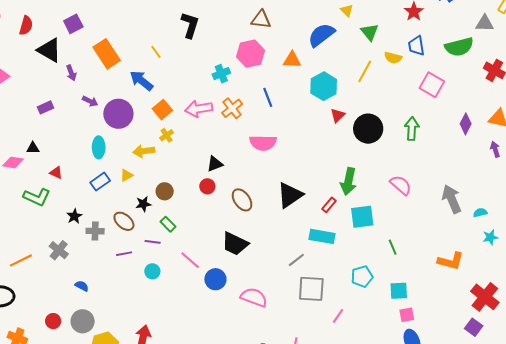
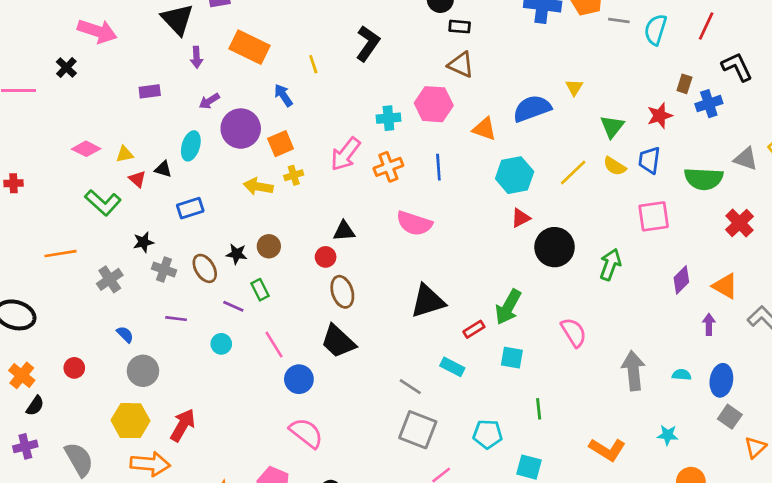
green triangle: (370, 32) -> (612, 127), moved
orange rectangle: (107, 54) -> (249, 47), turned -48
blue arrow: (141, 81) -> (283, 95), size x0.7
pink square: (432, 85) -> (654, 216), turned 35
purple arrow: (90, 101) -> (209, 101), turned 105
pink arrow: (199, 109) -> (345, 154), turned -60
orange square: (162, 110) -> (281, 144), moved
cyan ellipse: (99, 147) -> (191, 146), moved
black triangle: (33, 148) -> (163, 169), moved
yellow triangle: (127, 175) -> (125, 154), moved
brown ellipse: (242, 200) -> (342, 292), moved
cyan semicircle: (480, 213) -> (682, 375), moved
cyan square: (362, 217) -> (512, 358), size x0.7
cyan rectangle: (322, 236) -> (452, 367), size x0.7
purple line: (124, 254) -> (176, 319), moved
orange line: (21, 260) -> (61, 254), moved
gray line: (296, 260) -> (410, 387), turned 54
pink semicircle: (254, 297) -> (306, 433), moved
gray circle: (83, 321) -> (143, 371), moved

